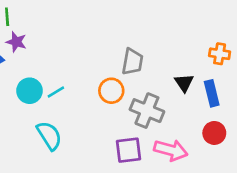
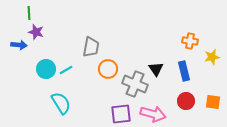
gray trapezoid: (132, 62) -> (91, 47), moved
black triangle: (184, 83) -> (156, 69), moved

